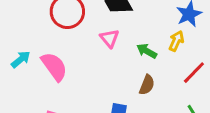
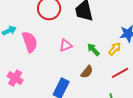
pink triangle: (109, 38) -> (66, 45), moved, turned 32

